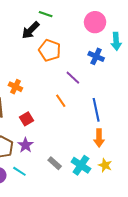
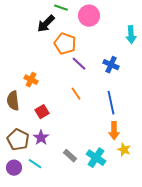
pink circle: (95, 22) -> (89, 16), moved
blue cross: (96, 56) -> (111, 65), moved
purple line: (73, 78) -> (79, 64), moved
yellow star: (105, 165) -> (124, 150), moved

